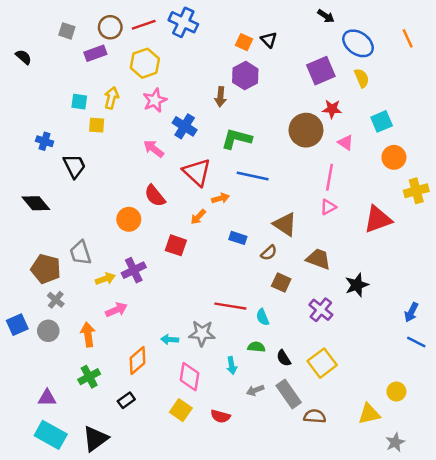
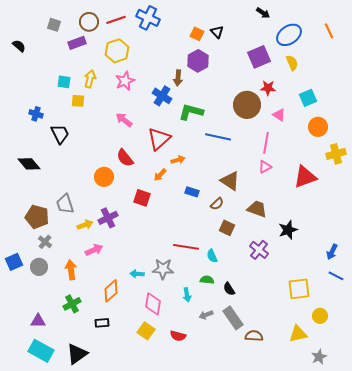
blue ellipse: (358, 43) -> (289, 35), turned -70
blue cross: (185, 126) -> (162, 96), moved
red triangle: (197, 172) -> (159, 139), turned 35
blue line: (253, 176) -> (218, 137), moved
yellow square: (322, 363) -> (299, 289), moved, turned 30
black rectangle: (126, 400) -> (102, 323), turned 32

